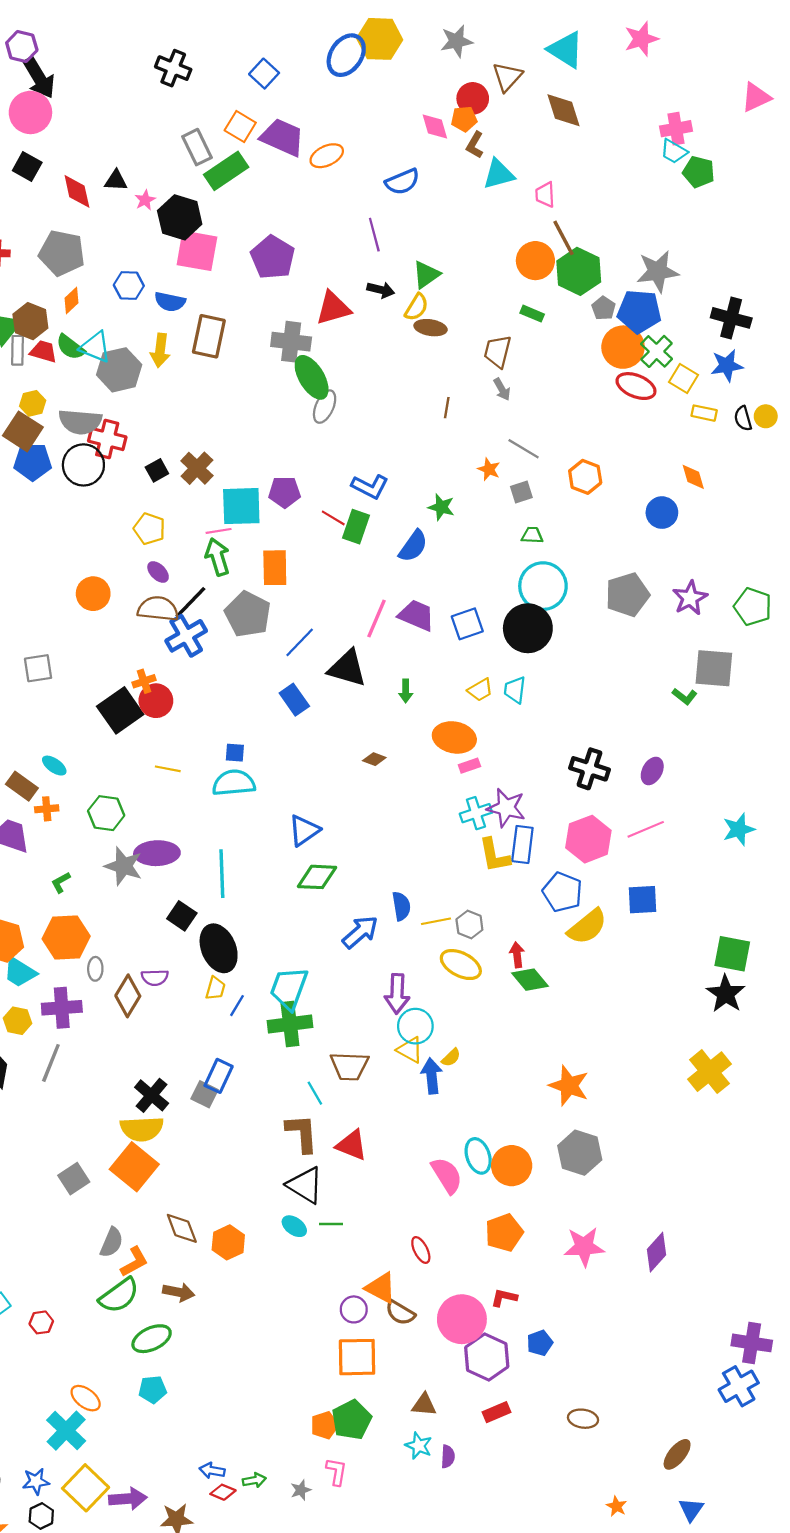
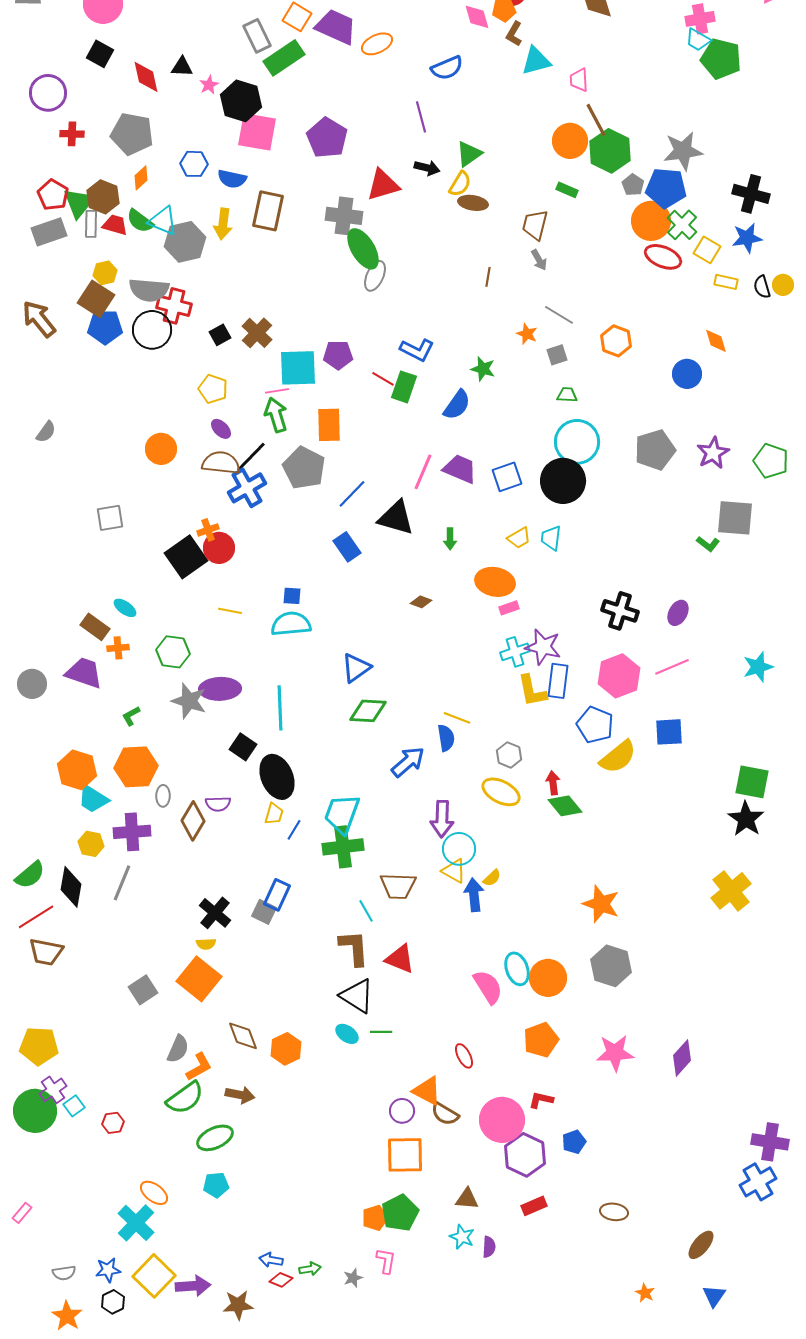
green pentagon: (699, 172) -> (721, 59), size x1.4
yellow line: (436, 921) -> (457, 718), moved, turned 32
yellow semicircle: (142, 1129) -> (206, 944), size x0.5

